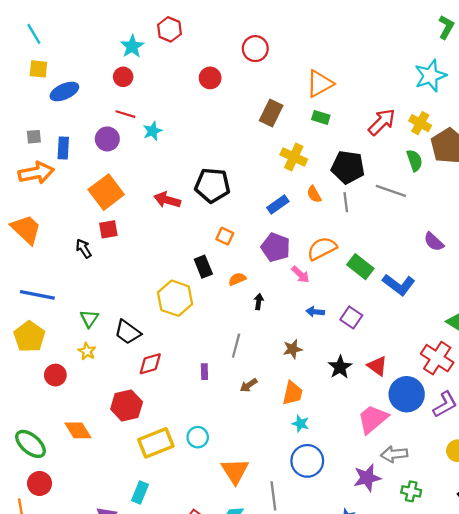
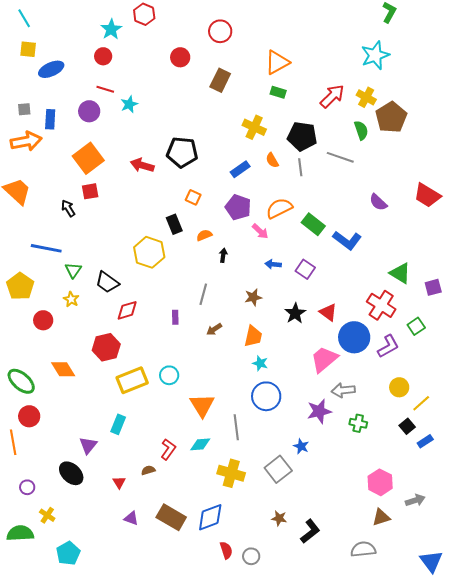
brown rectangle: (271, 113) -> (220, 80), moved
blue line: (37, 295) -> (46, 248), moved

